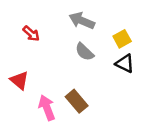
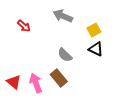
gray semicircle: (84, 52) -> (65, 55), moved
red triangle: (19, 80) -> (14, 82), moved

